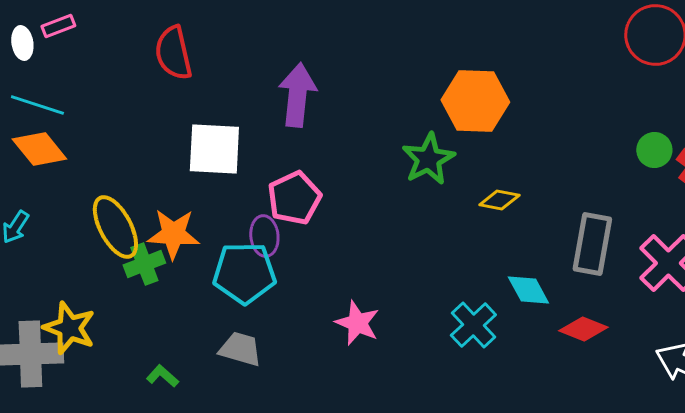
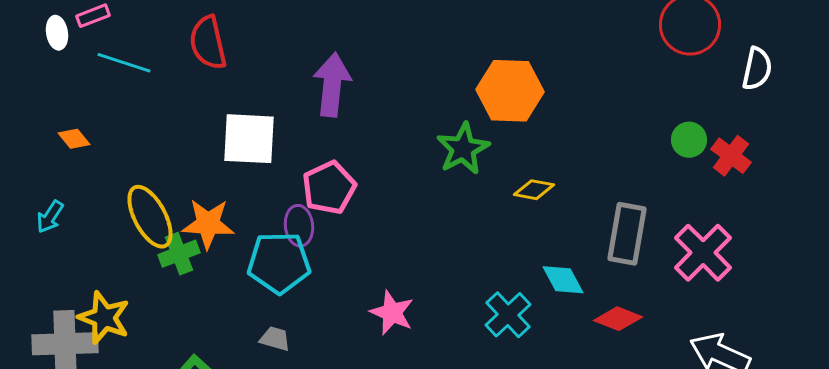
cyan line: (37, 105) -> (124, 63), moved
orange diamond: (39, 149) -> (74, 139), size x0.6
gray trapezoid: (240, 349) -> (275, 339), size x0.7

